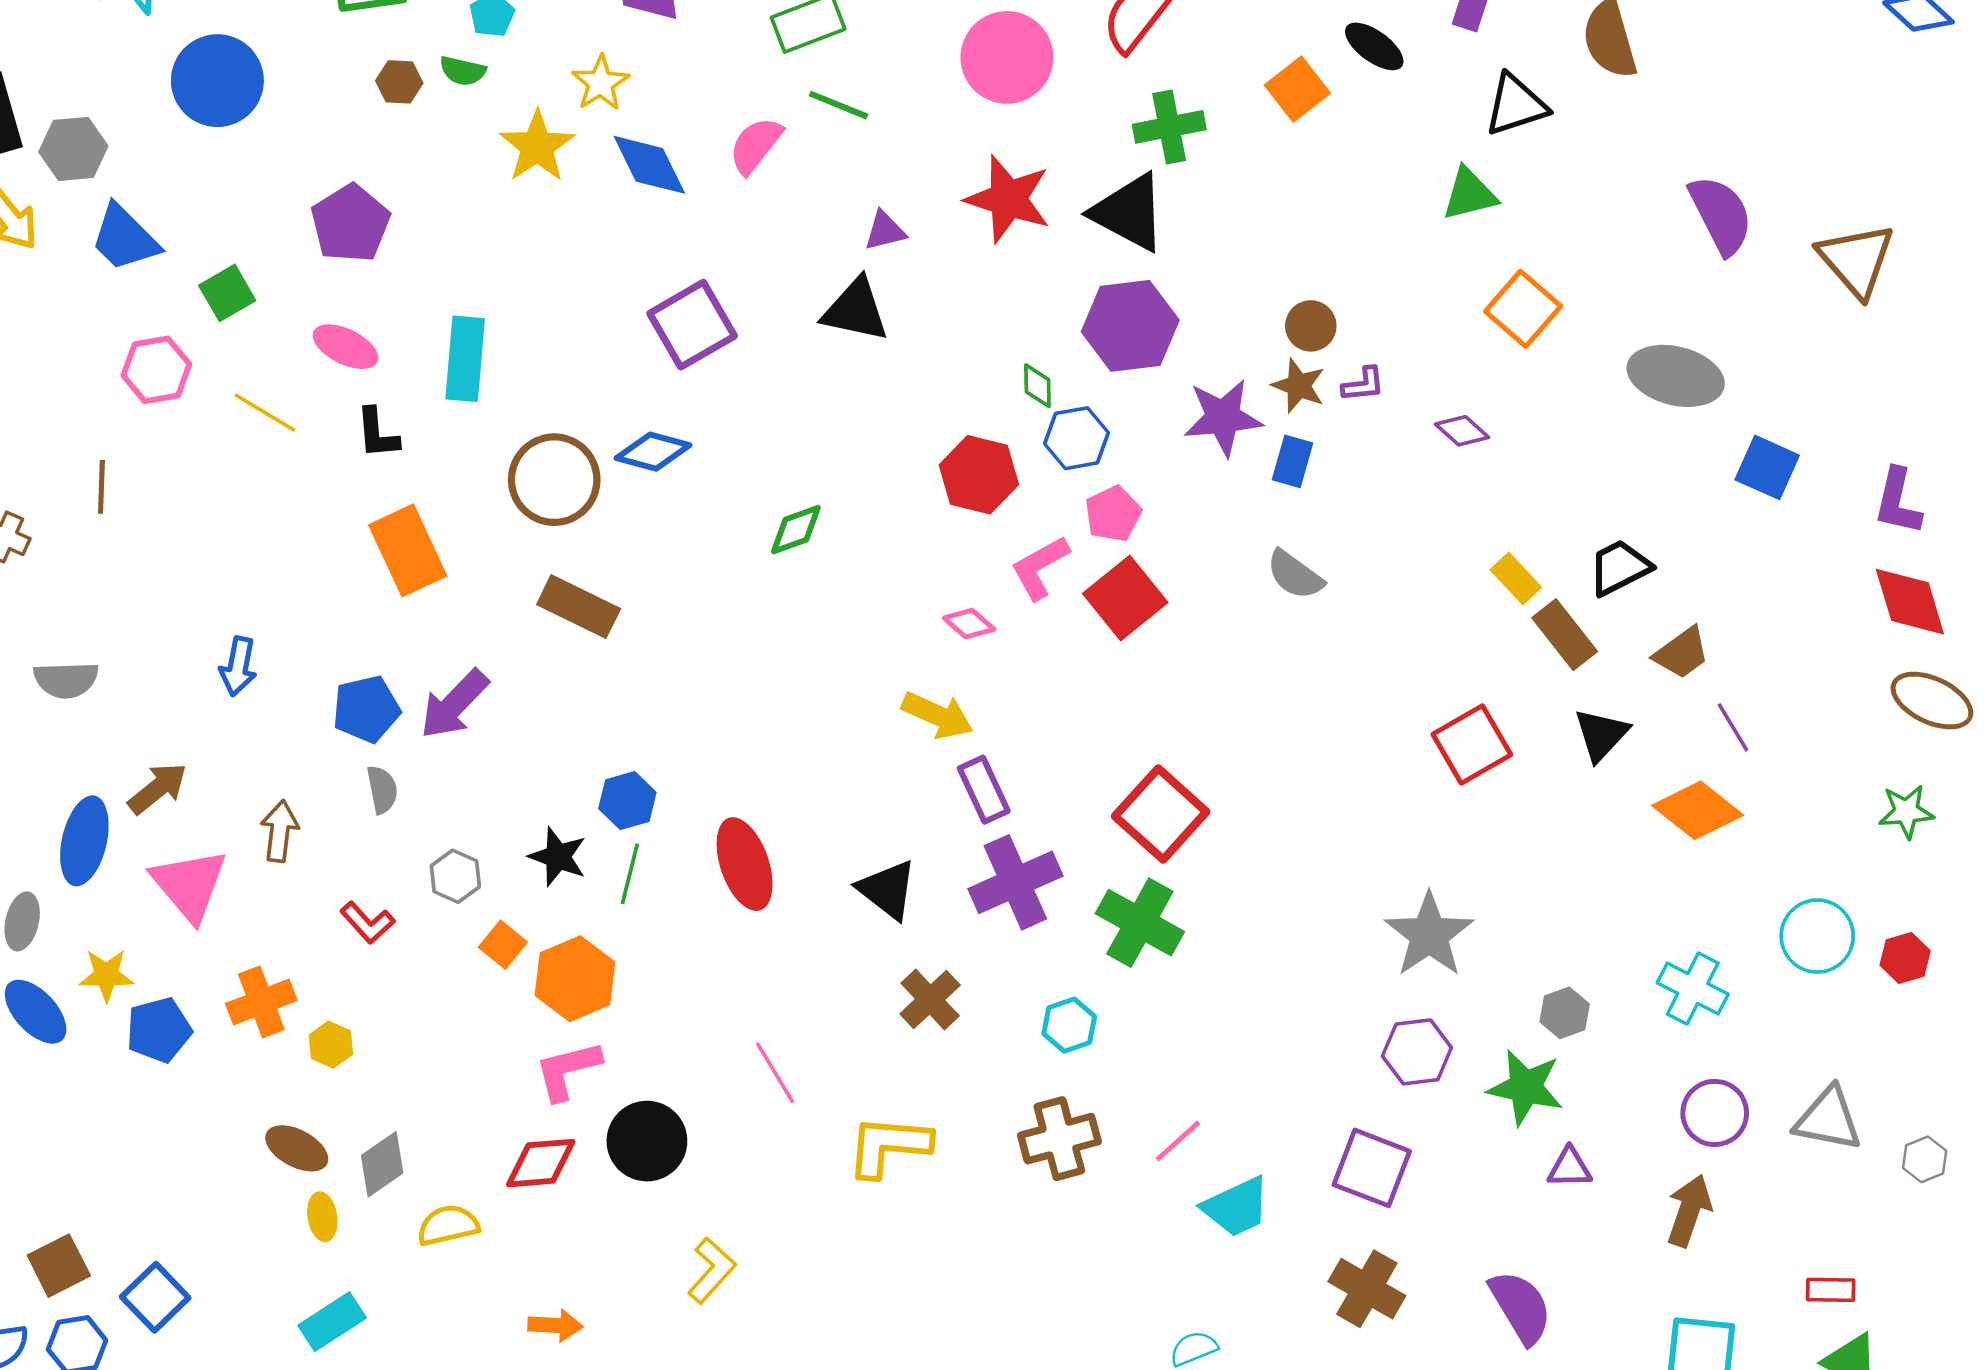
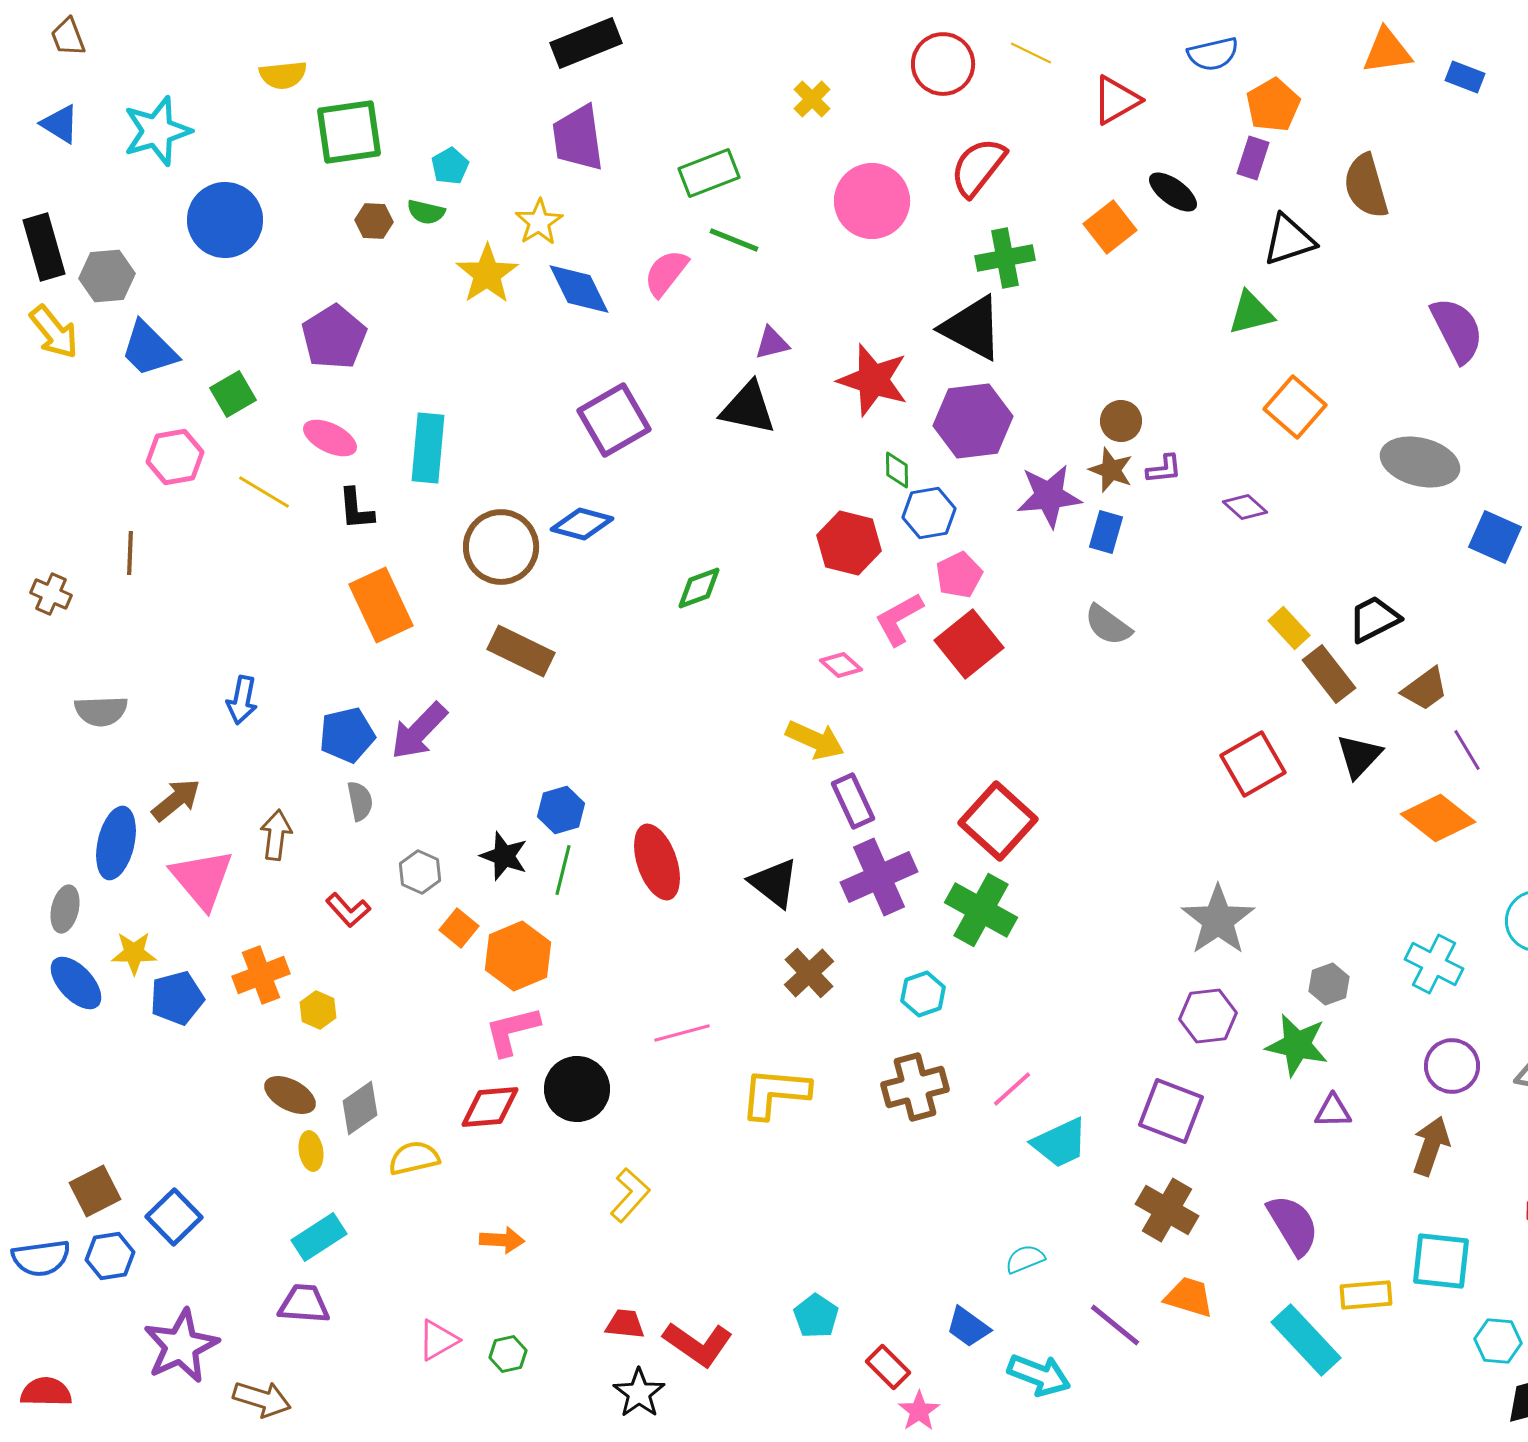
red star: (1008, 199) -> (873, 380), moved
pink line: (775, 1073) -> (682, 1033), turned -74

